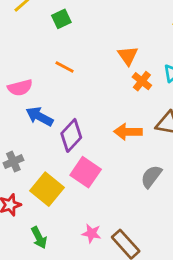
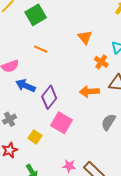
green square: (61, 19) -> (36, 15), size x1.5
orange cross: (142, 81) -> (101, 62), moved
yellow square: (47, 189) -> (35, 137), size x0.6

